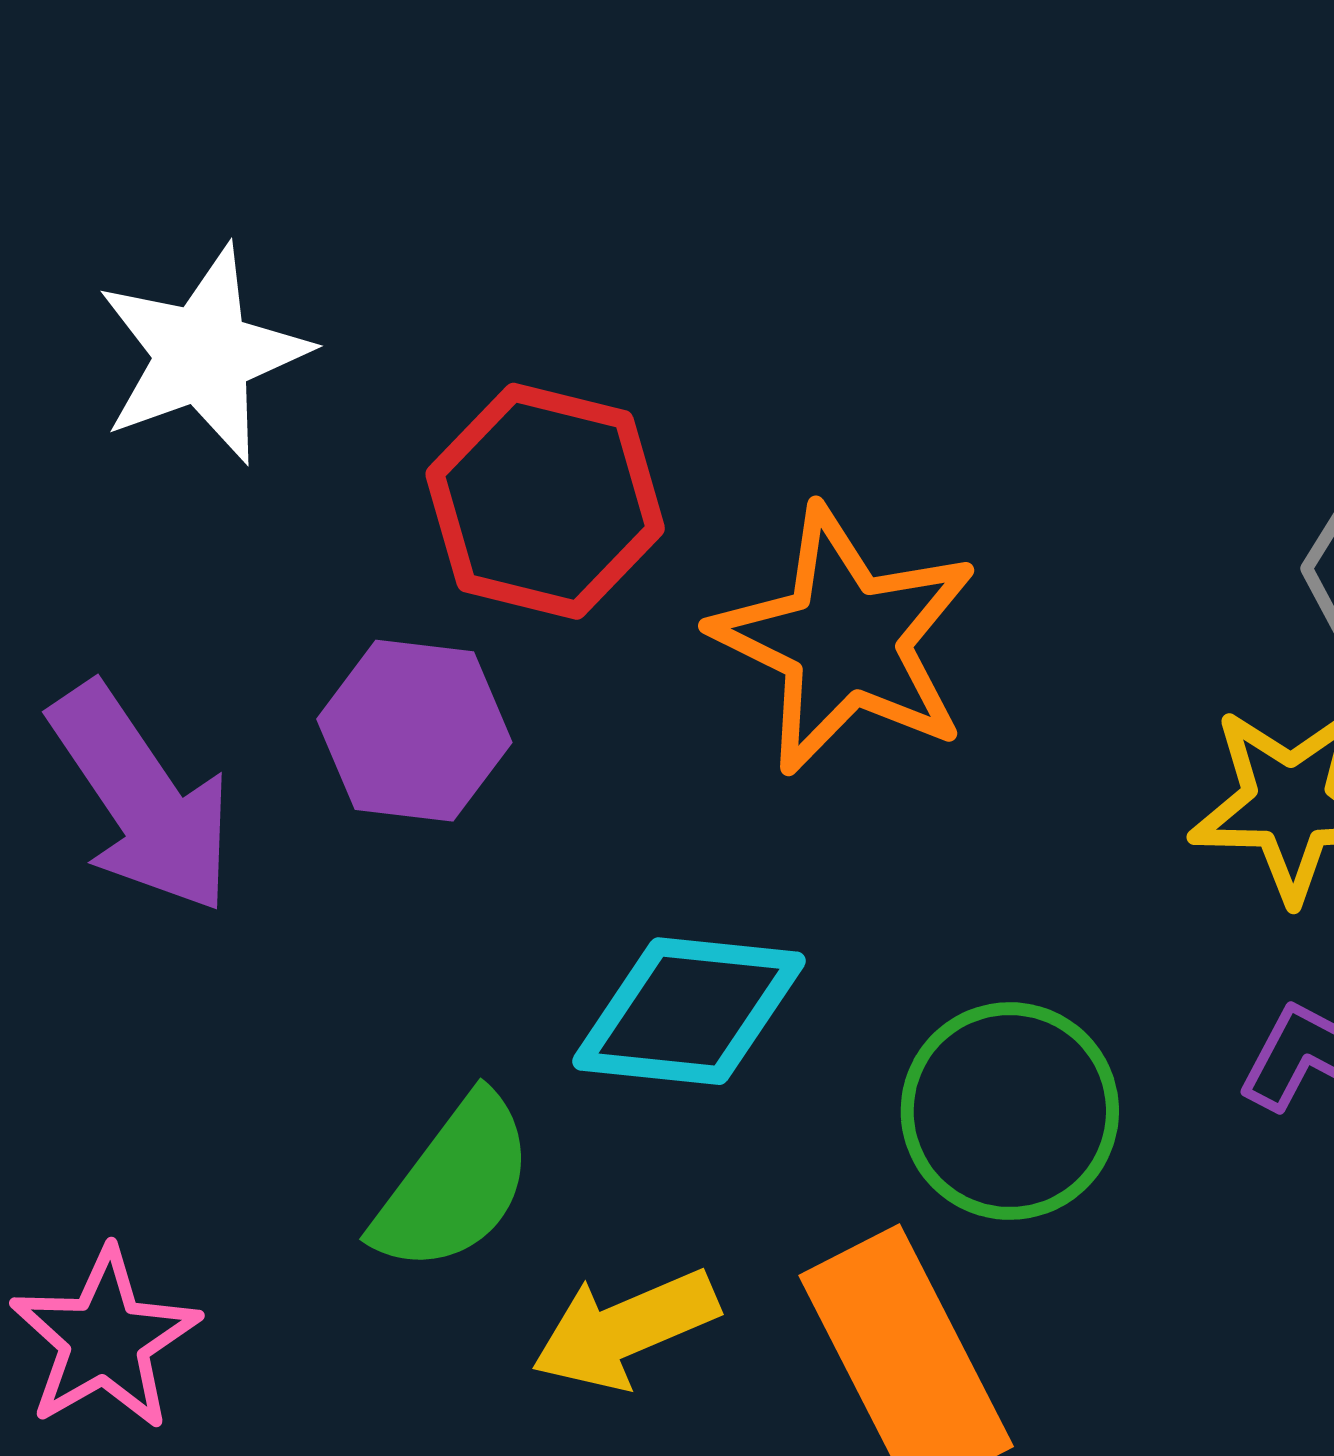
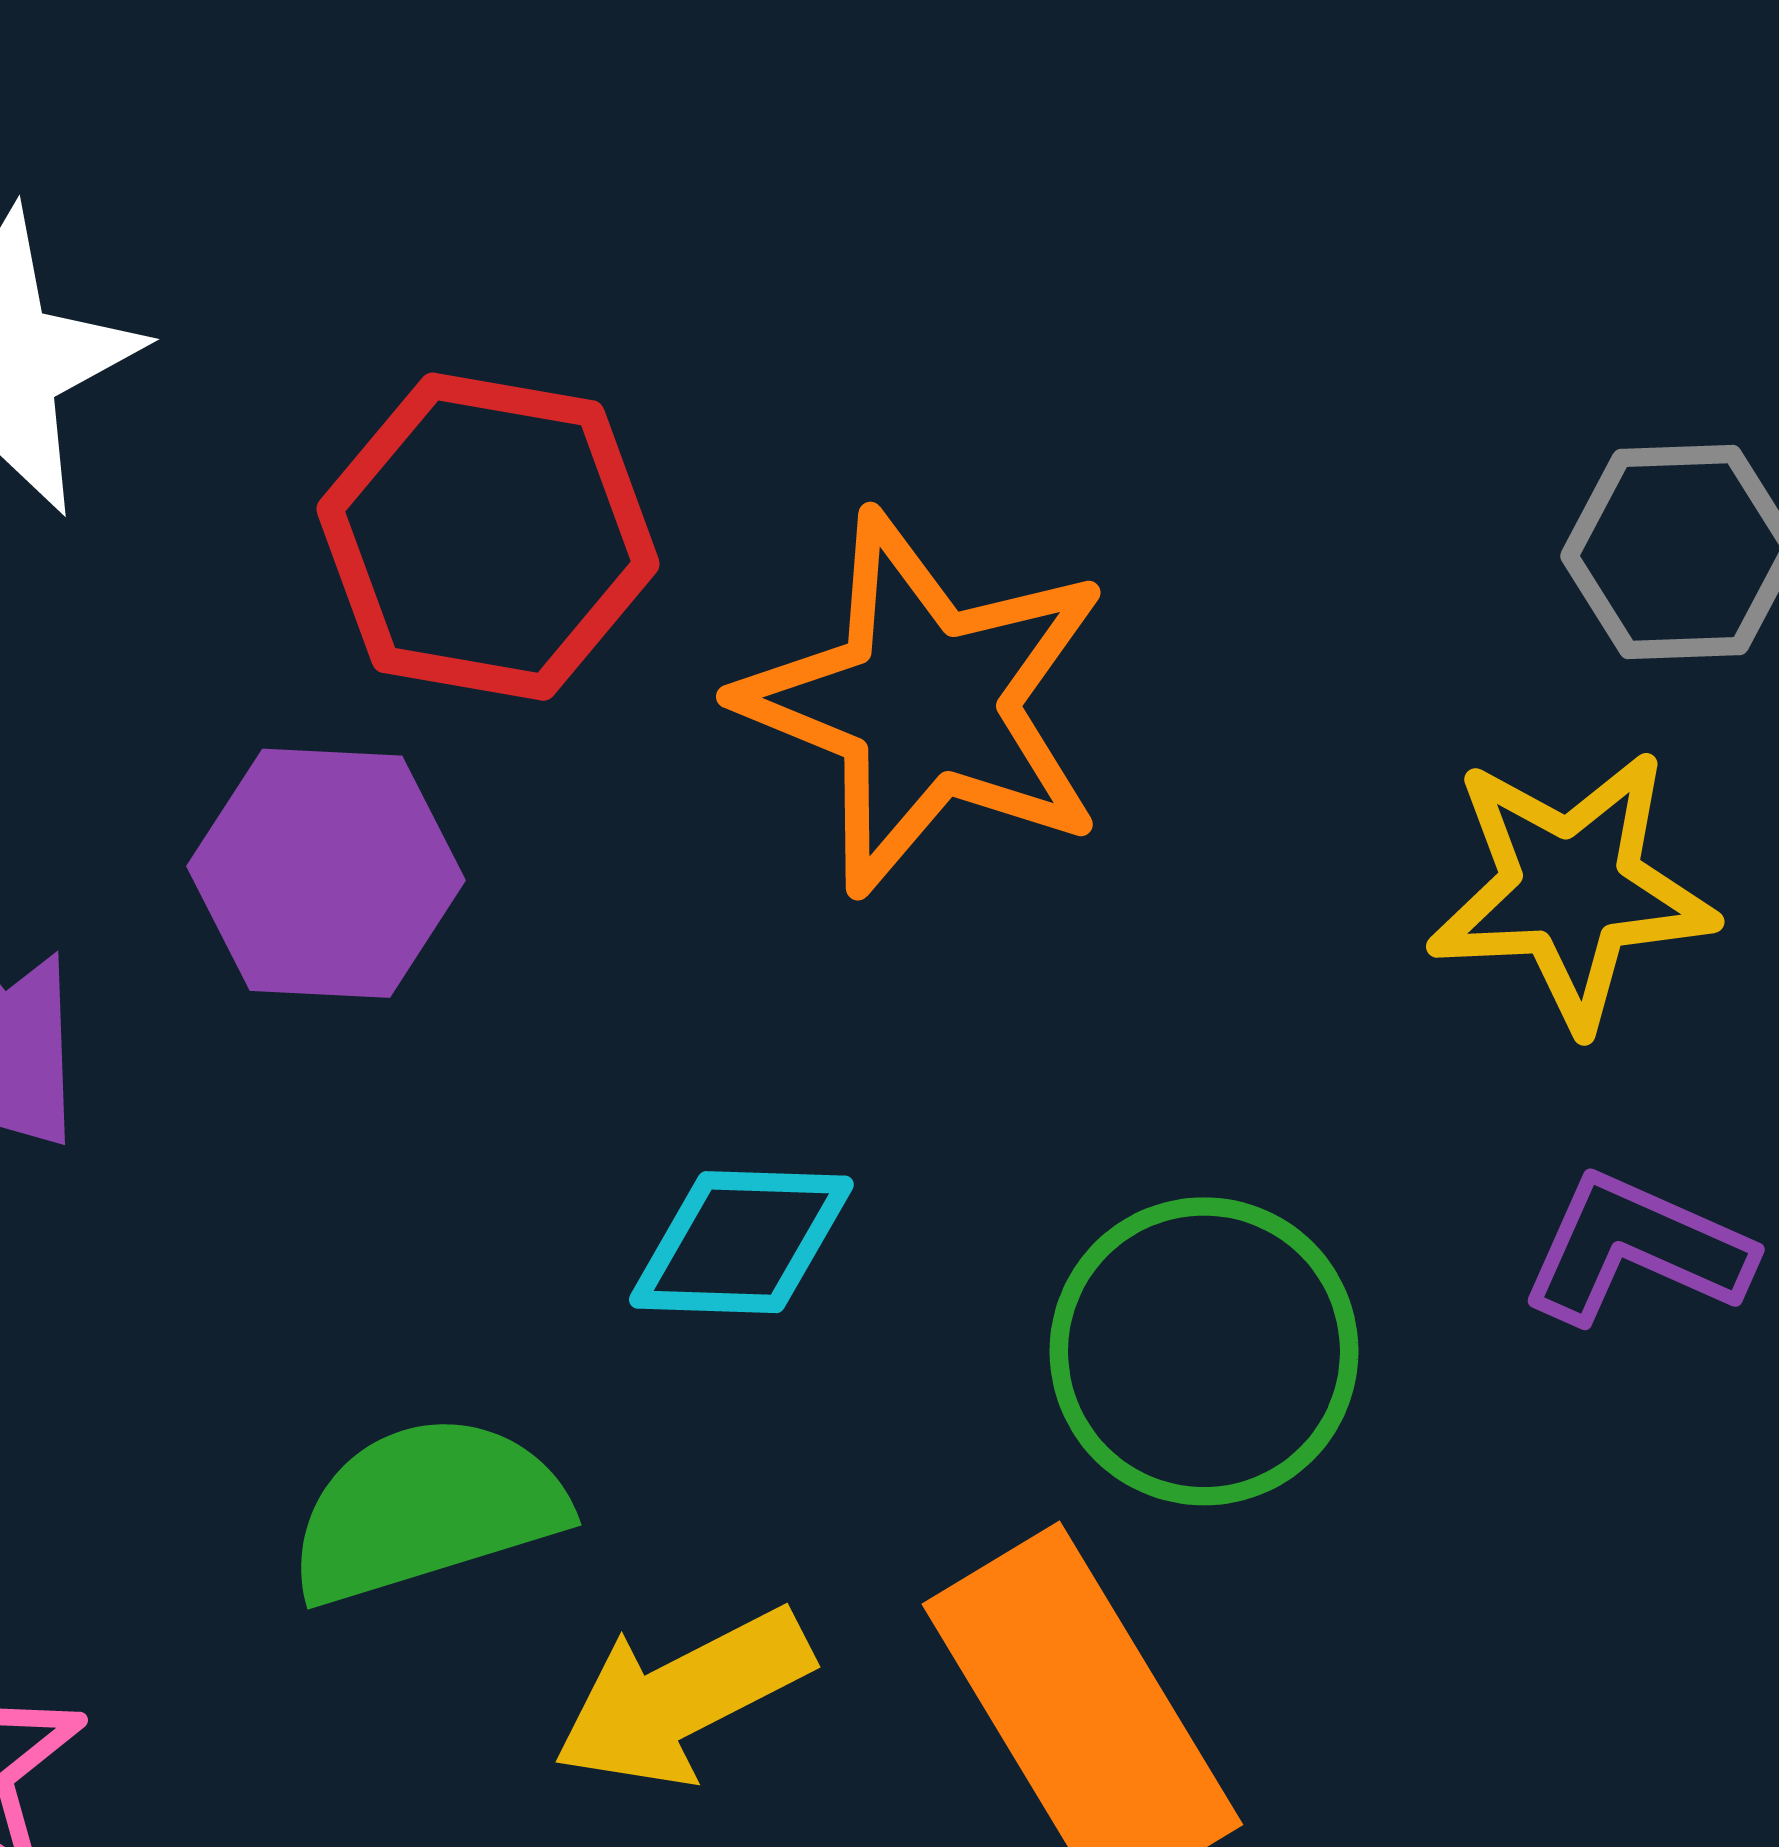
cyan diamond: (689, 1011) -> (741, 1242), size x0.7
green semicircle: (454, 1184) -> (427, 1509), turned -140

